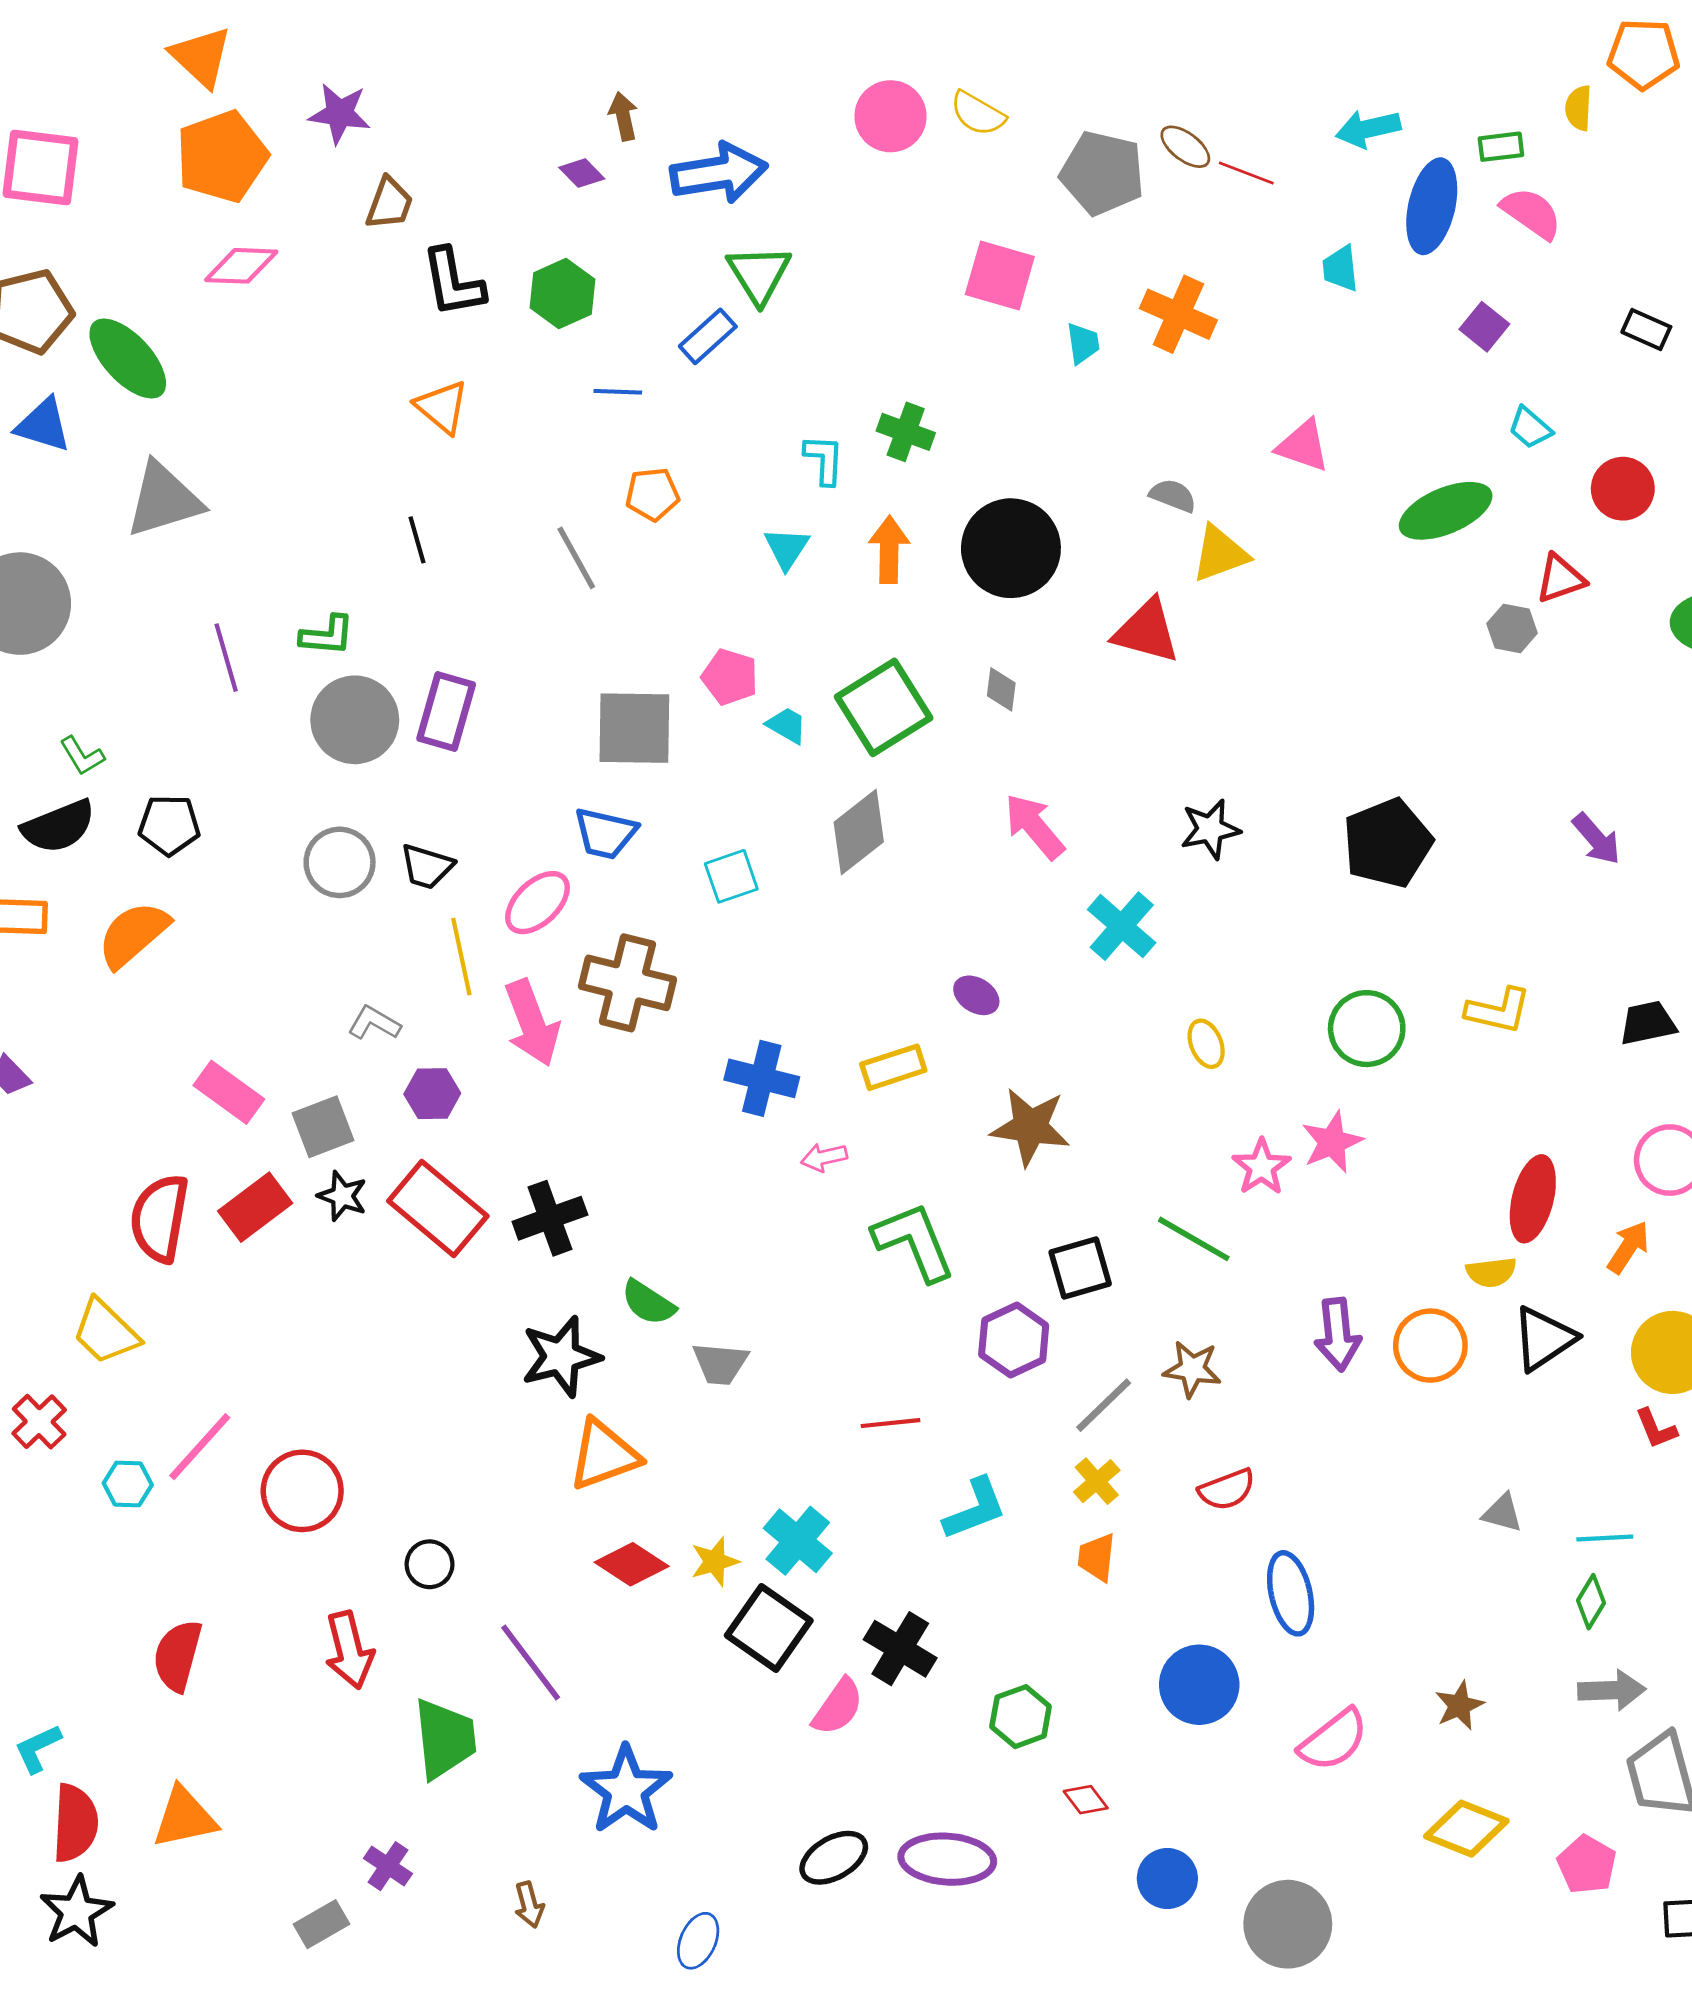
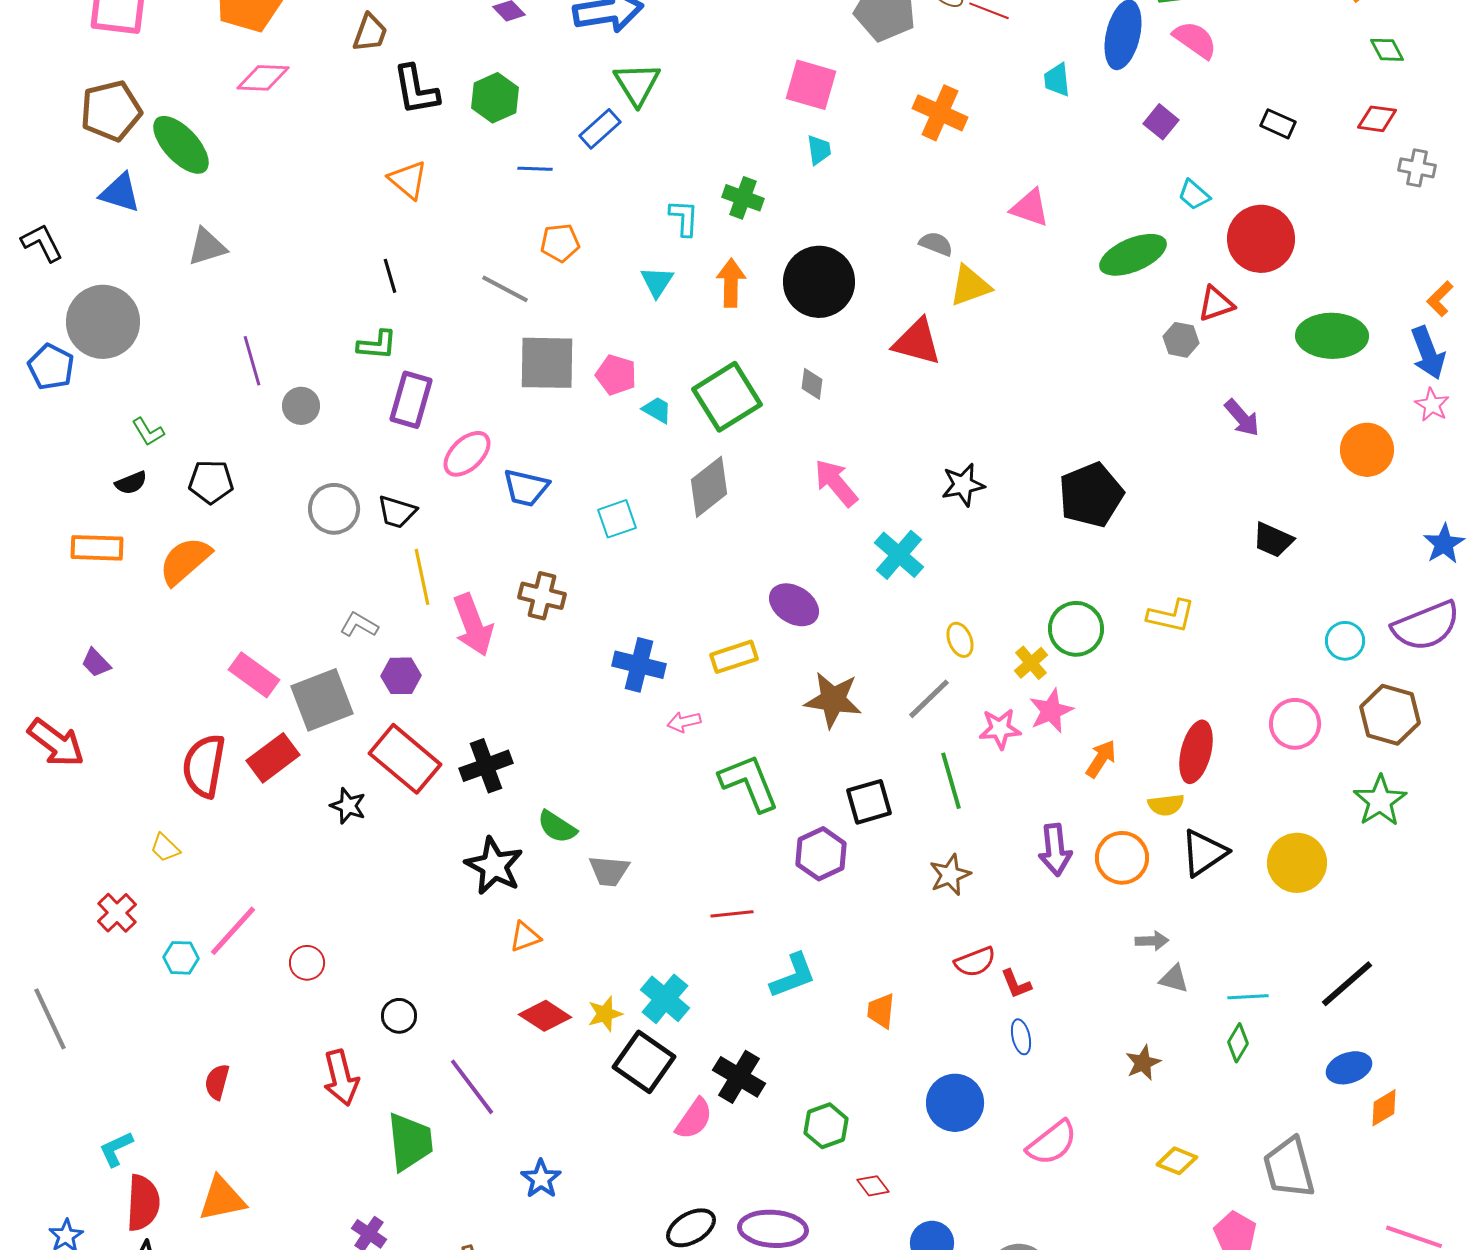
cyan trapezoid: (1083, 343) -> (819, 150), moved
red circle: (1623, 489) -> (1261, 239), size x1.5
gray triangle: (164, 500) -> (207, 247), size x0.7
gray line: (576, 558) -> (505, 289), turned -33
green L-shape: (327, 635) -> (377, 345), moved
gray circle: (355, 720) -> (301, 406), moved, size x0.6
gray square: (634, 728) -> (547, 363), moved
black semicircle: (59, 826) -> (131, 483), size x0.6
purple arrow: (1596, 839) -> (1242, 418), moved
pink ellipse: (537, 903) -> (467, 454), moved
brown cross: (627, 983) -> (542, 596), size x0.7
purple ellipse: (976, 995) -> (794, 605), size x1.5
black trapezoid: (1648, 1023) -> (1273, 540), moved, turned -144
gray square: (323, 1127) -> (322, 700), size x1.4
pink star: (1261, 1167) -> (1000, 729), turned 30
black star: (342, 1196) -> (348, 806), moved
green line: (1194, 1239) -> (951, 781), turned 44
orange arrow: (1628, 1247) -> (1101, 759), moved
yellow trapezoid: (106, 1332) -> (165, 848), size x0.6
black star: (561, 1357) -> (494, 866), turned -30
brown star: (1192, 1369) -> (950, 875), turned -30
gray line: (1104, 1405) -> (929, 699), moved
red L-shape: (1656, 1429) -> (1016, 984), moved
orange triangle: (604, 1455) -> (525, 937), size x0.6
yellow cross: (1097, 1481) -> (1031, 663), moved
red circle: (302, 1491) -> (307, 963), size x0.6
blue ellipse: (1291, 1593) -> (1021, 1037), size x0.6
red semicircle: (178, 1656) -> (217, 1082), size x0.7
gray arrow: (1612, 1690) -> (1152, 941), moved, size x0.7
brown star: (1459, 1705) -> (1143, 1063), moved
blue star: (626, 1790) -> (541, 1179), size x0.6
yellow diamond: (1466, 1829) -> (1177, 1161), moved, size x0.7

